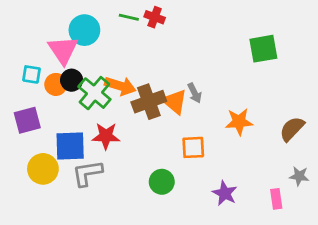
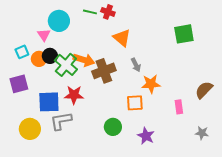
pink triangle: (63, 50) -> (44, 35), size x0.6
cyan square: (31, 74) -> (22, 52), turned -32
orange triangle: (175, 102) -> (122, 38), moved
orange star: (239, 122) -> (151, 84), moved
yellow circle: (43, 169) -> (30, 129), moved
gray star: (299, 176) -> (202, 133), moved
purple star: (225, 193) -> (146, 136), moved
pink rectangle: (276, 199) -> (179, 107), moved

